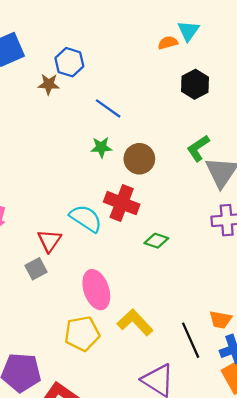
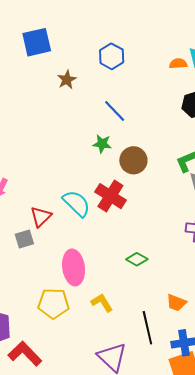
blue hexagon: (69, 62) -> (112, 56), moved
brown star: (49, 84) -> (67, 80), turned 30
green diamond: (156, 241) -> (137, 259), moved
orange trapezoid: (220, 320) -> (176, 303), moved
yellow L-shape: (135, 322) -> (102, 303), size x0.7

